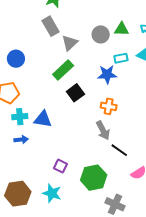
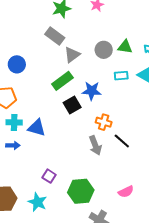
gray rectangle: (50, 26) -> (55, 36), turned -30
blue star: (107, 74) -> (92, 91), moved
black line: (119, 150) -> (122, 141), moved

